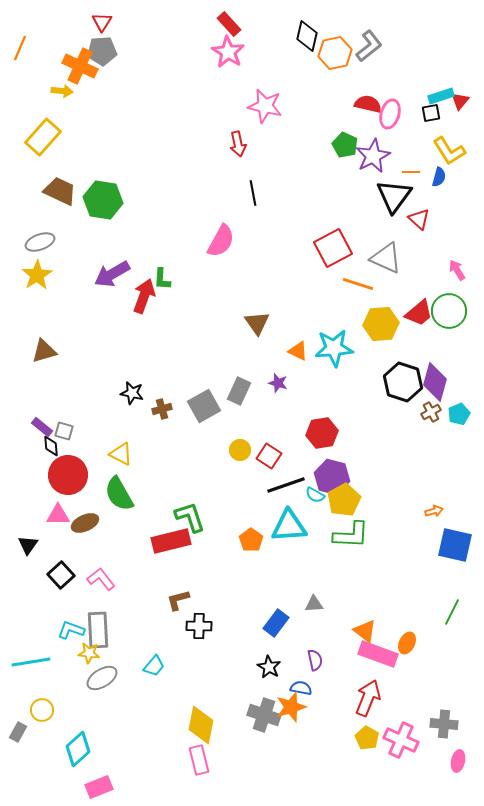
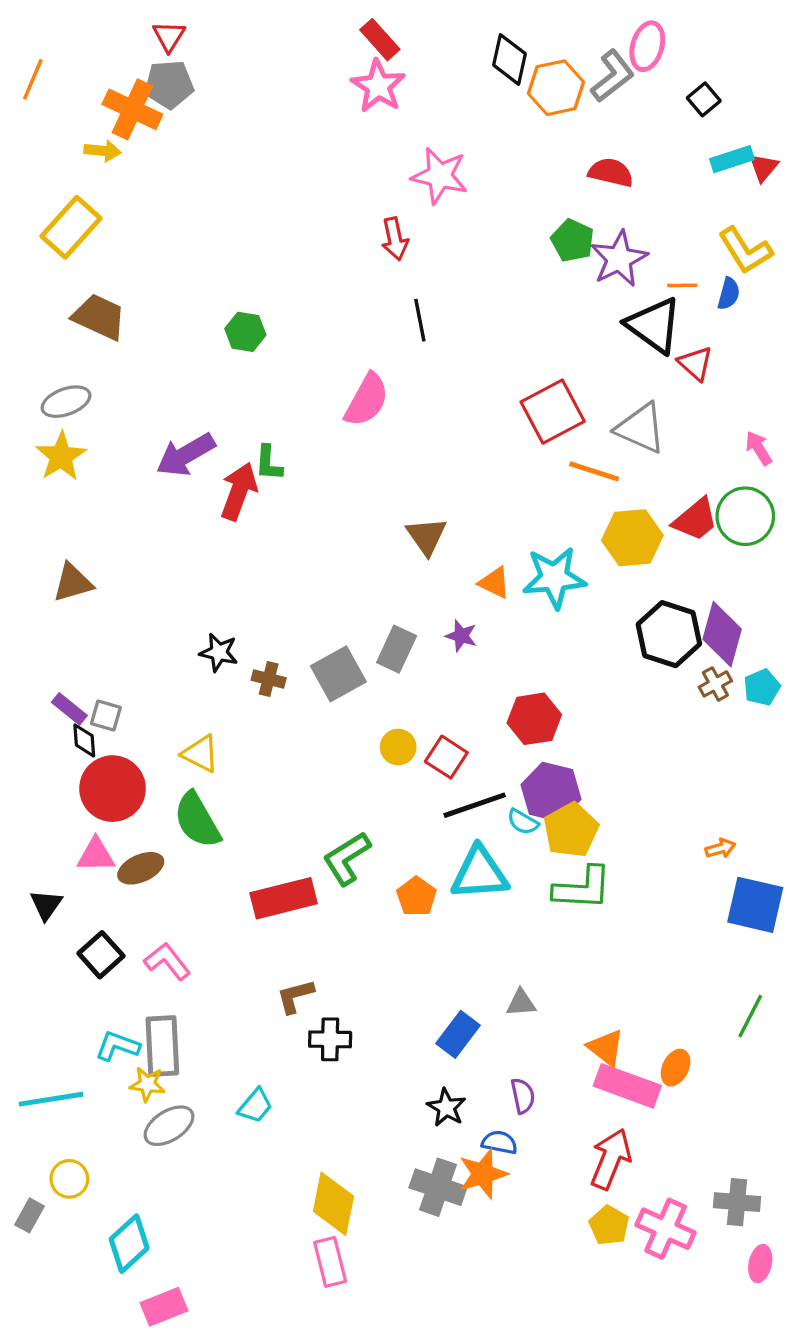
black square: (431, 113) -> (704, 99), moved, turned -30
pink ellipse: (390, 114) -> (647, 46), moved
black triangle: (394, 196) -> (654, 325), turned -30
green hexagon: (103, 200) -> (245, 332), moved, size x0.6
brown cross: (162, 409) -> (269, 679), turned 30
green L-shape: (190, 517) -> (347, 858), moved, turned -104

